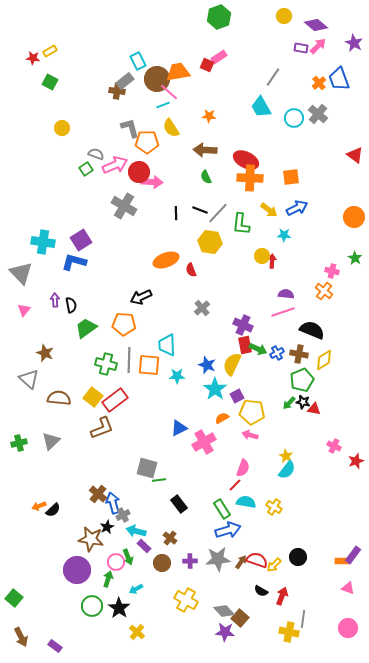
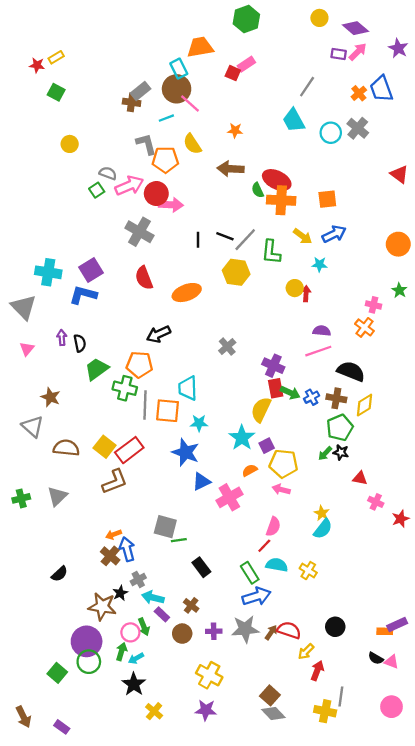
cyan rectangle: (138, 61) -> (179, 69), moved
orange trapezoid: (178, 72) -> (200, 47), moved
cyan line: (163, 105) -> (166, 118), moved
green semicircle: (206, 177) -> (258, 190), moved
red semicircle: (191, 270) -> (144, 278), moved, size x1.5
green cross: (106, 364) -> (125, 388), moved
blue star: (207, 365) -> (186, 452), moved, size x1.4
red triangle: (314, 409) -> (360, 478), moved
blue arrow: (113, 503) -> (127, 549), moved
orange arrow: (39, 506) -> (114, 534), moved
purple rectangle: (353, 555) -> (397, 625), turned 30
yellow arrow: (274, 565) -> (306, 652), moved
cyan arrow: (136, 589) -> (136, 658), moved
black semicircle: (261, 591) -> (376, 658), moved
green square: (14, 598) -> (57, 673), moved
green circle: (92, 606) -> (89, 662), moved
gray diamond: (224, 611) -> (273, 713), moved
purple star: (225, 632) -> (206, 710), moved

